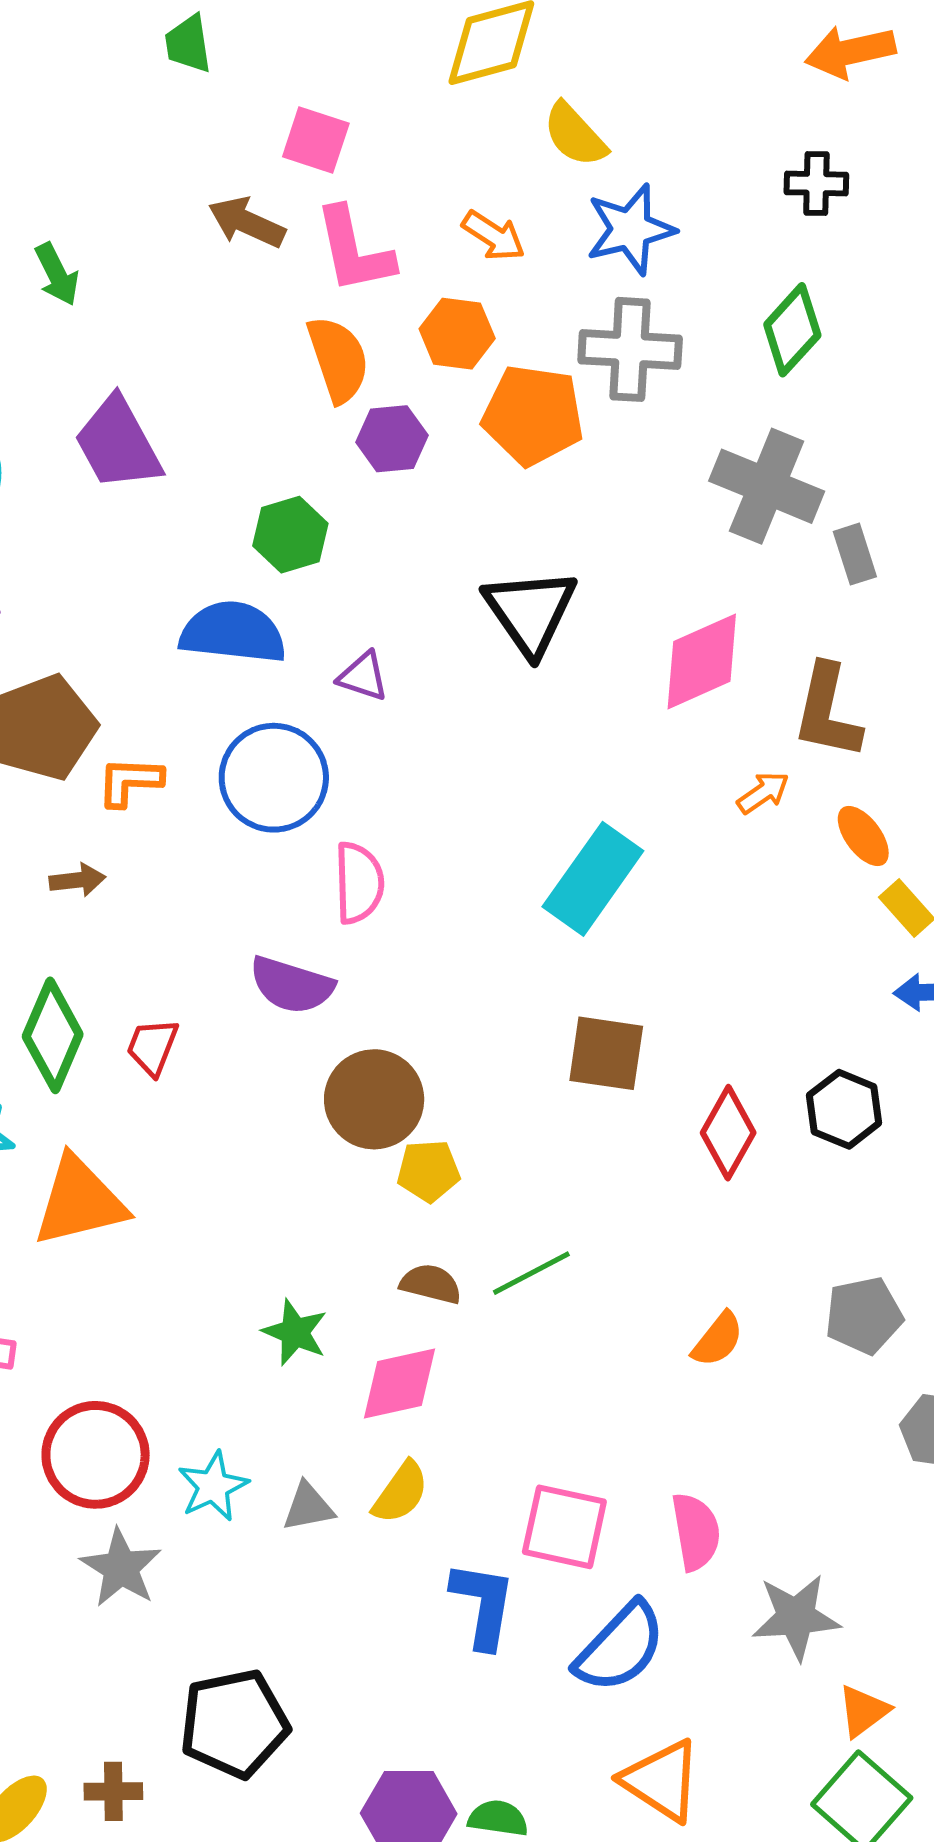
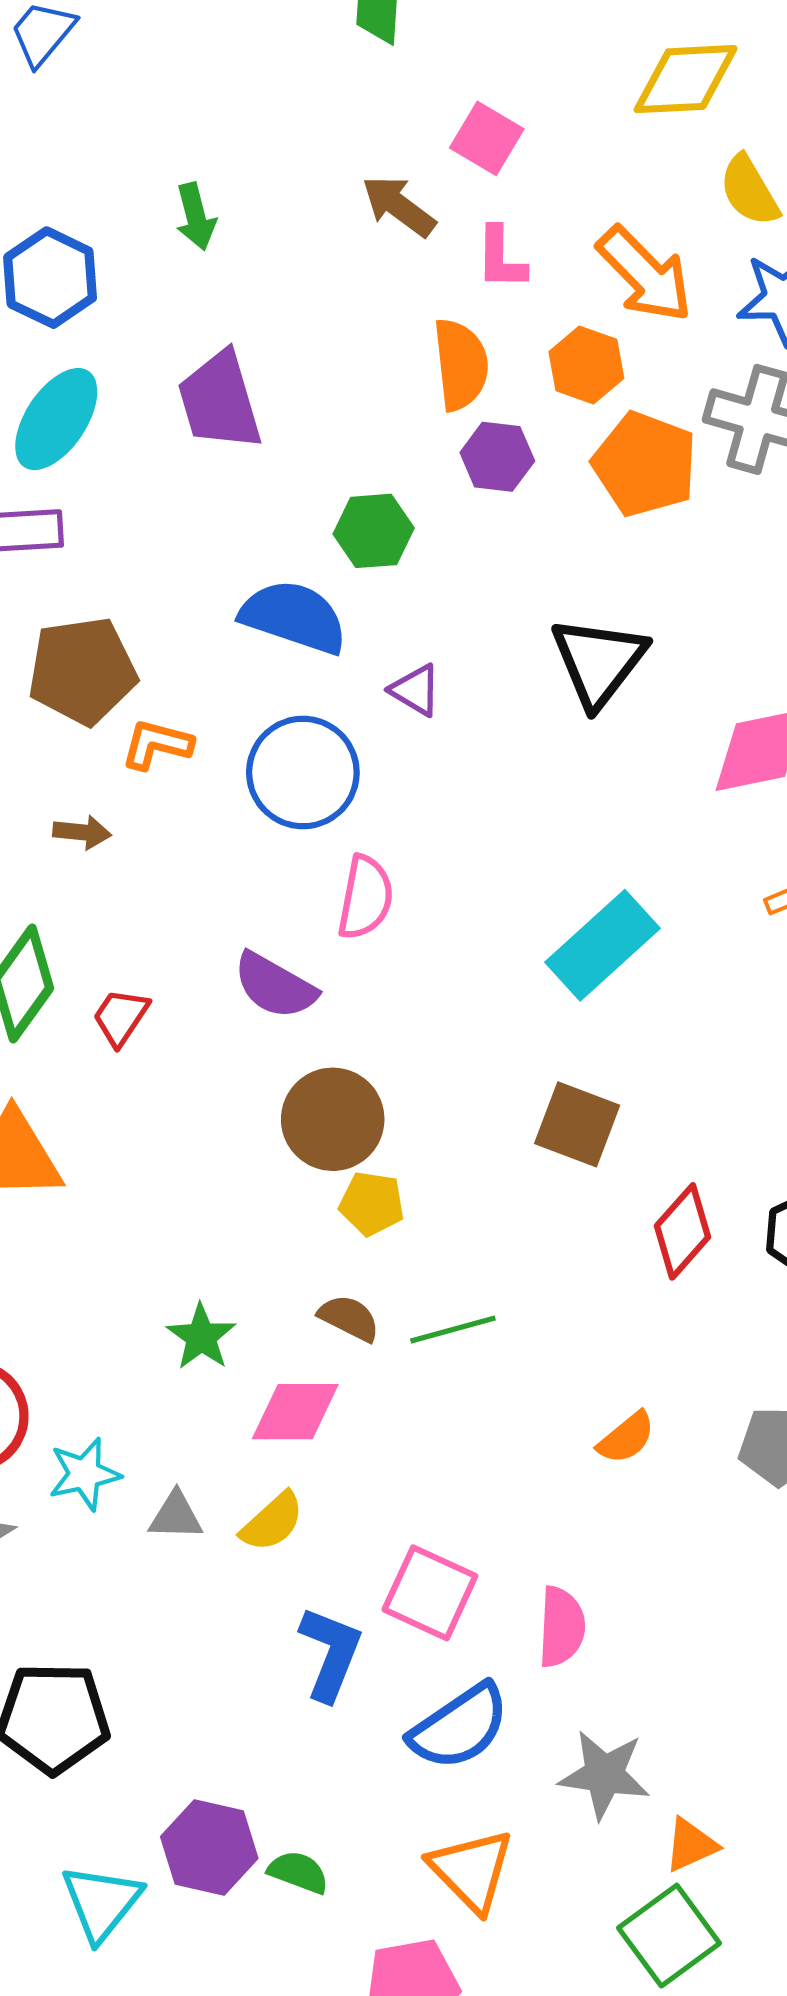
orange arrow: (494, 236) -> (645, 274), size x1.6
pink L-shape: (354, 250) -> (501, 258), size x0.7
gray star: (796, 1617) -> (604, 1775), moved

